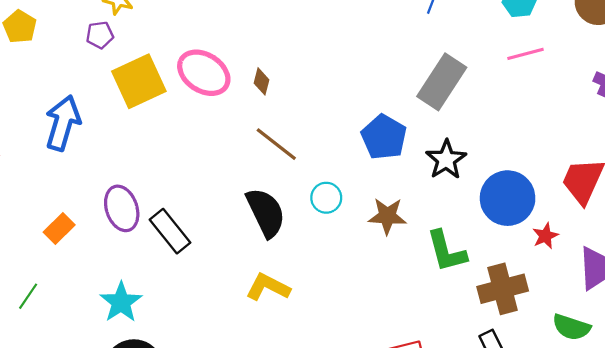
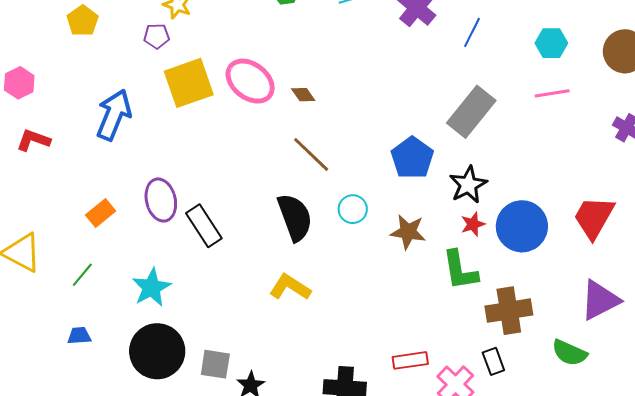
brown diamond: (262, 81) -> (303, 95), turned -55
red star: (545, 236) -> (473, 224), moved
green line: (28, 296) -> (82, 275), moved

